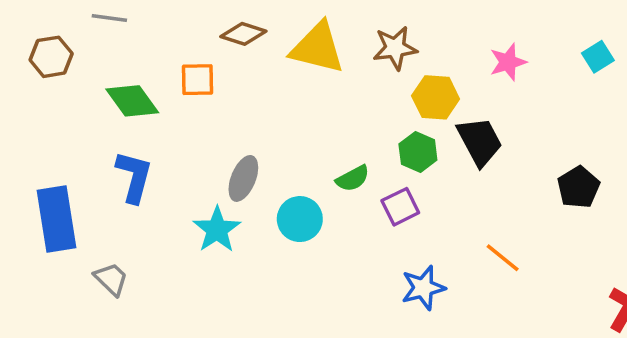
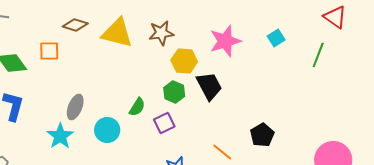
pink star: (508, 62) -> (225, 41), size x1.5
green semicircle: (353, 178) -> (137, 107), turned -30
black pentagon: (578, 187) -> (262, 135), moved

